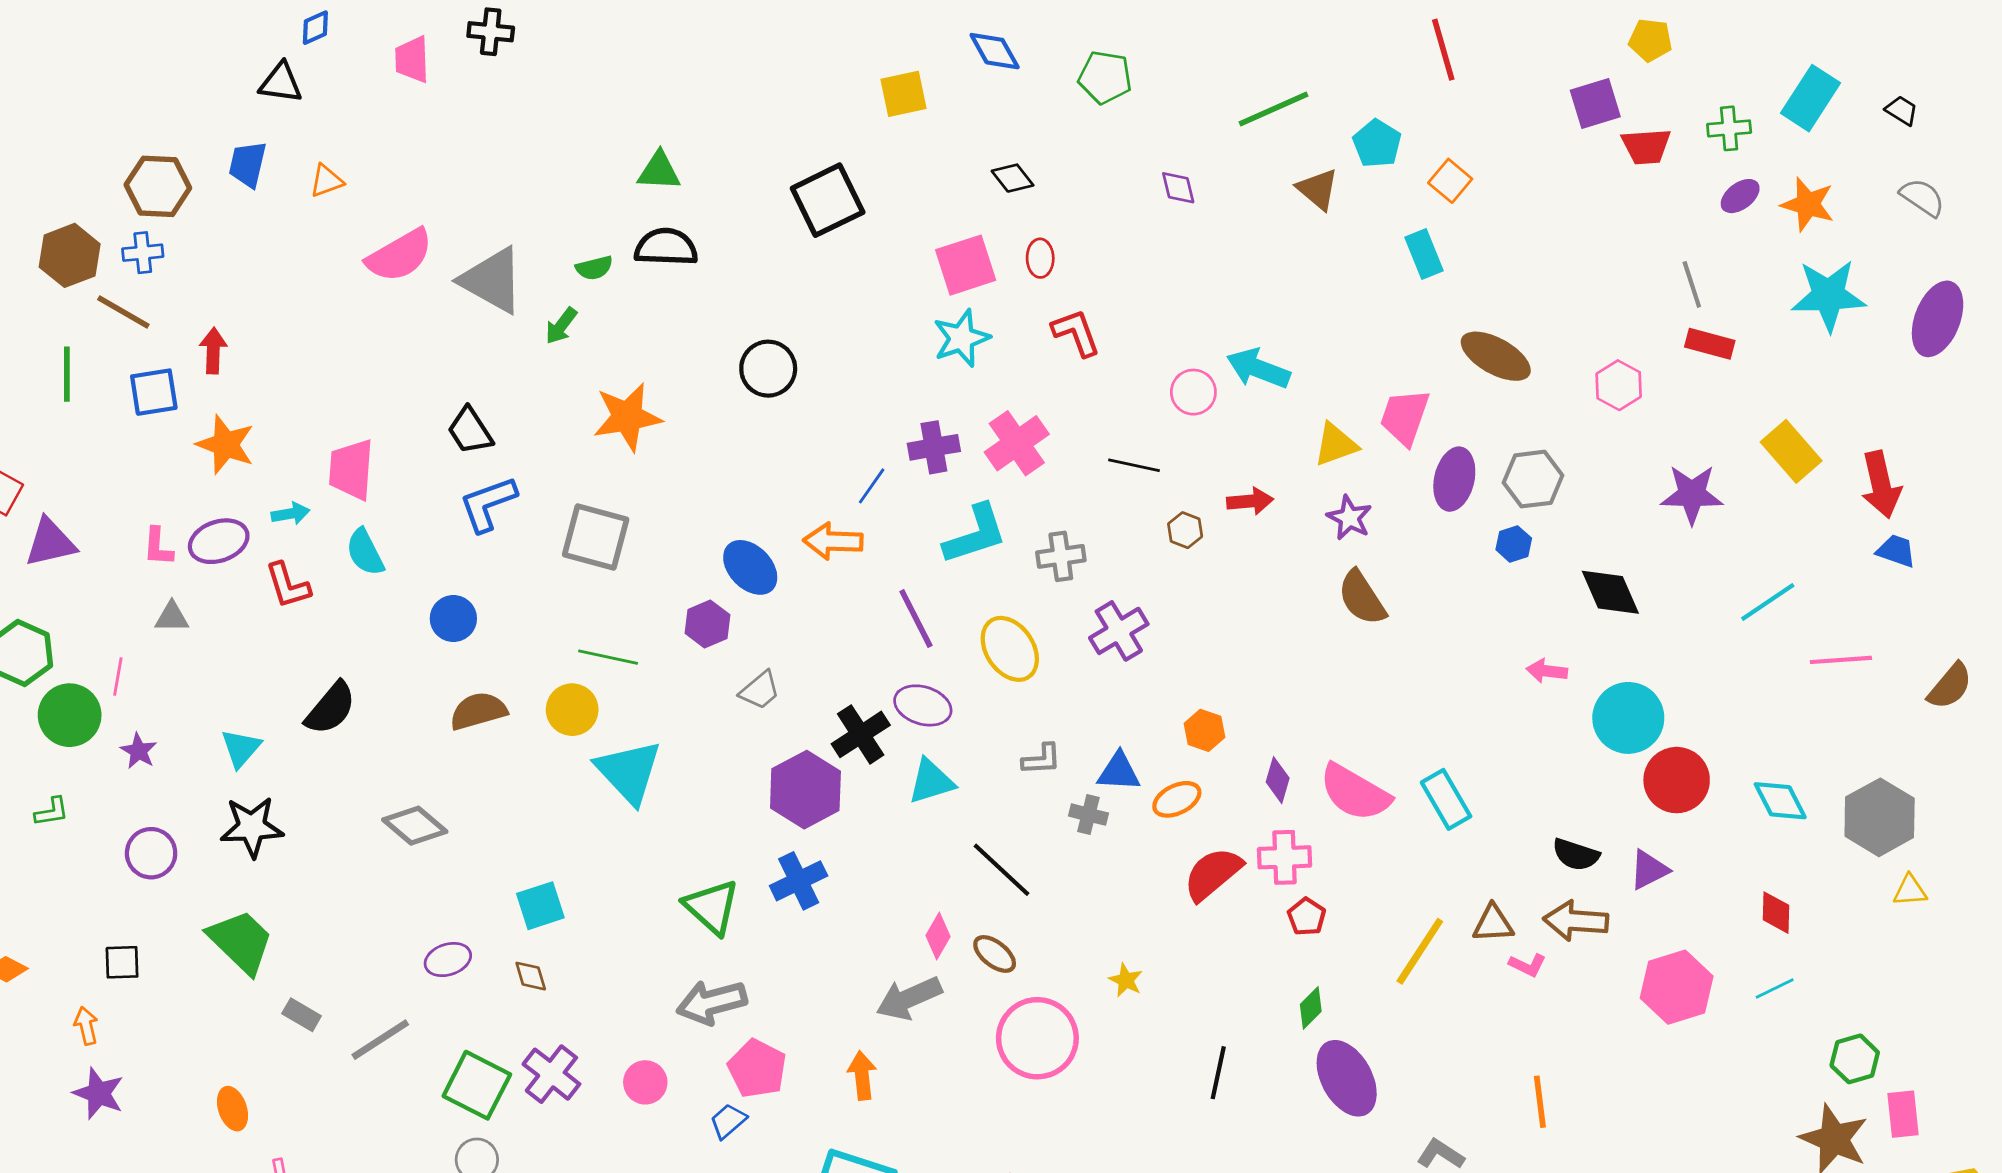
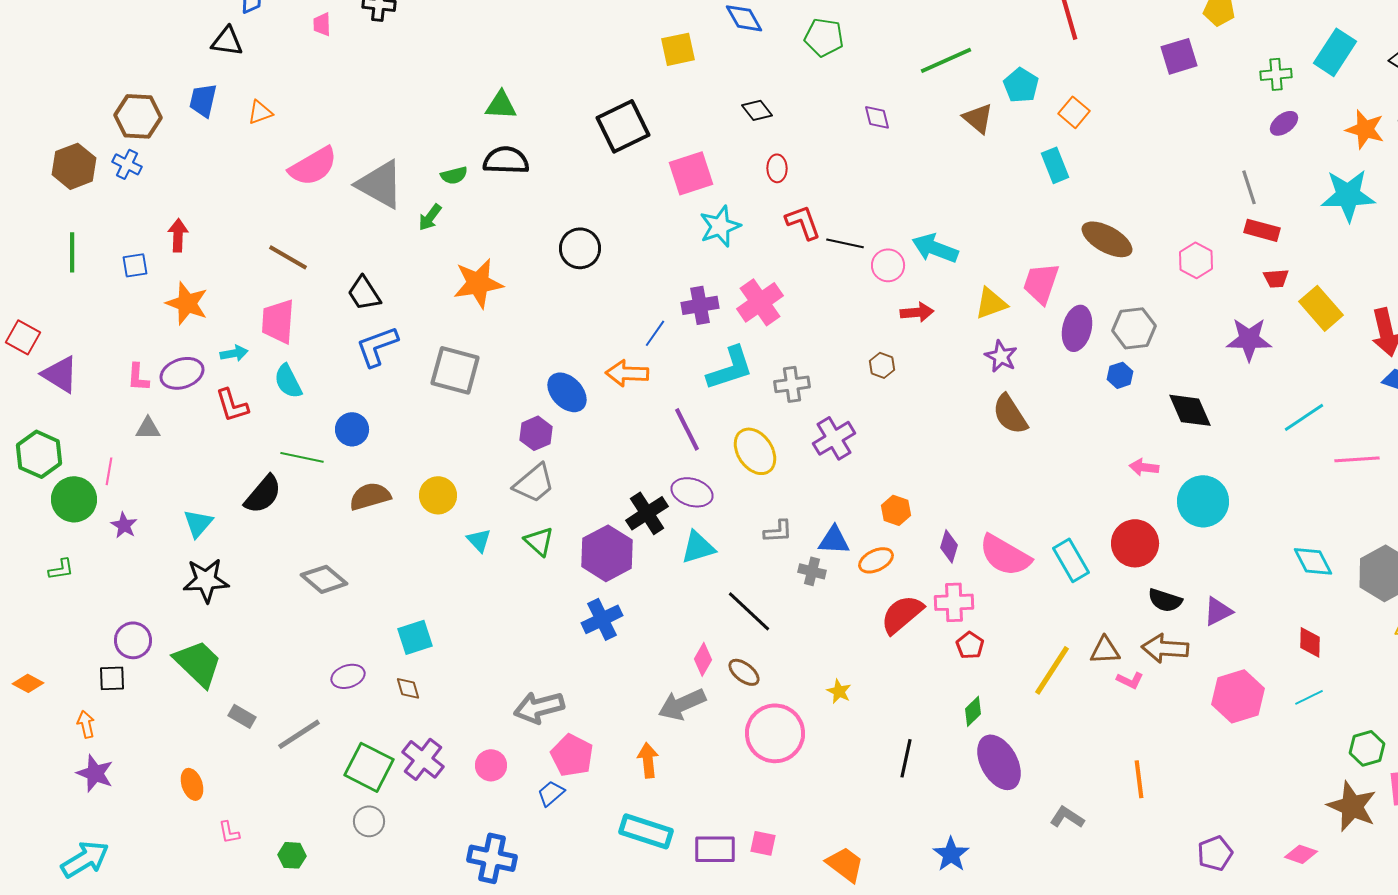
pink trapezoid: (412, 59) -> (322, 24), size x0.7
red trapezoid: (1646, 146) -> (1276, 278), moved, size x0.7
orange star: (1808, 204) -> (1365, 129), moved
blue cross: (143, 253) -> (127, 164), turned 32
pink square: (966, 265) -> (691, 173), moved
brown line: (123, 312) -> (288, 257), moved
blue square: (154, 392) -> (135, 265), size x0.7
black line: (1134, 465) -> (845, 243), moved
red arrow: (1250, 501) -> (917, 312), moved
purple triangle: (50, 543) -> (60, 374), turned 45
green line: (608, 657) -> (302, 457), moved
gray trapezoid: (760, 690) -> (534, 483), moved, size x1.4
cyan triangle: (629, 772) -> (479, 540), size x0.5
red circle: (1677, 780) -> (1135, 543), moved
purple circle: (151, 853) -> (133, 640), moved
green triangle: (712, 907) -> (539, 541), moved, size x0.7

